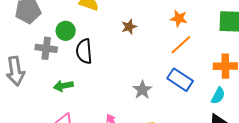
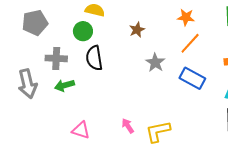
green circle: (66, 31) -> (83, 31), moved
green arrow: (63, 86) -> (64, 85), moved
gray star: (142, 90) -> (155, 63), moved

